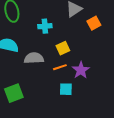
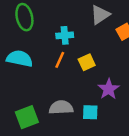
gray semicircle: (34, 58) -> (61, 107), moved
orange line: (60, 67) -> (60, 60), moved, turned -48

